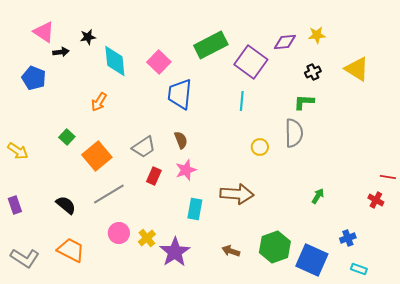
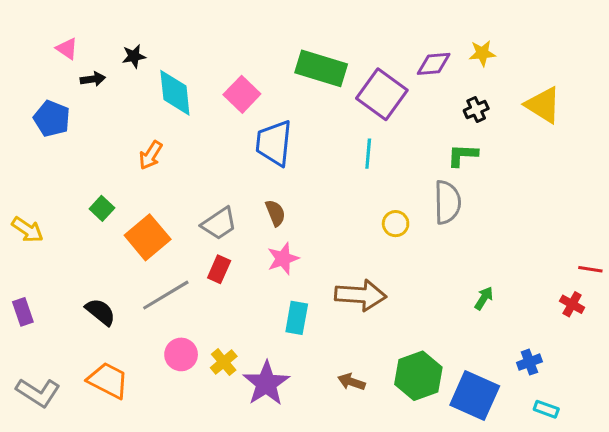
pink triangle: (44, 32) -> (67, 49), size x0.7
green rectangle: (211, 45) -> (321, 68), turned 44
red rectangle: (154, 176) -> (219, 269), moved

